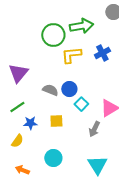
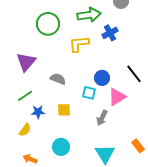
green circle: (53, 35) -> (48, 24), moved
blue cross: (102, 53) -> (110, 33), moved
blue circle: (69, 89) -> (102, 78), moved
cyan square: (81, 104) -> (89, 93), turned -32

